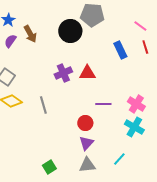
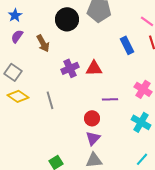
black circle: (70, 31) -> (67, 19), moved
brown arrow: (30, 34) -> (43, 43), moved
pink cross: (136, 104) -> (143, 89), moved
cyan line: (119, 159) -> (142, 159), moved

